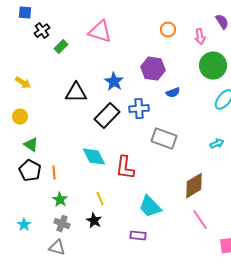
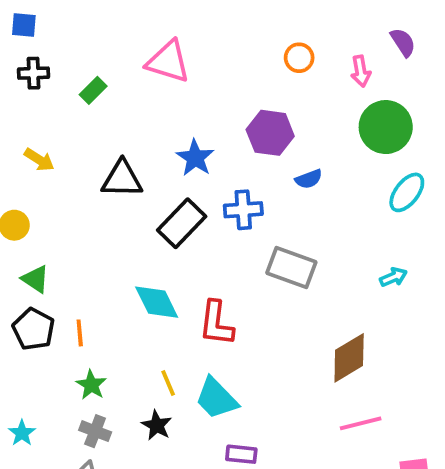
black cross: (42, 31) -> (33, 73), moved, turned 35
yellow arrow: (23, 83) -> (39, 160), moved
cyan trapezoid: (150, 207) -> (216, 398), moved
pink line: (200, 220) -> (361, 423), turned -70

